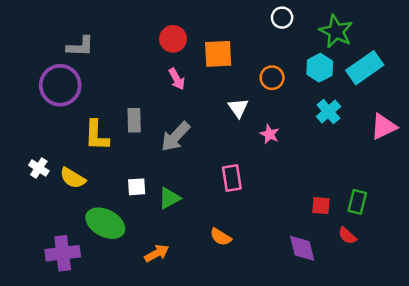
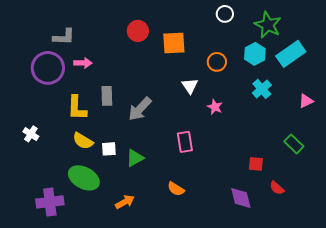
pink arrow: (177, 79) -> (83, 63), moved, turned -60
pink triangle: (384, 127) -> (306, 101), size x0.7
yellow semicircle: (73, 178) -> (83, 141), moved
green rectangle: (357, 202) -> (294, 144), moved, turned -60

